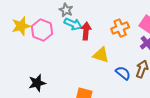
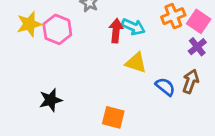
cyan arrow: (73, 24) -> (133, 27), moved
orange cross: (120, 28) -> (173, 16), moved

